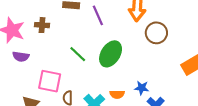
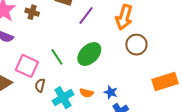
purple line: (98, 15) -> (86, 15), turned 48
green line: (78, 54) -> (57, 57), moved

